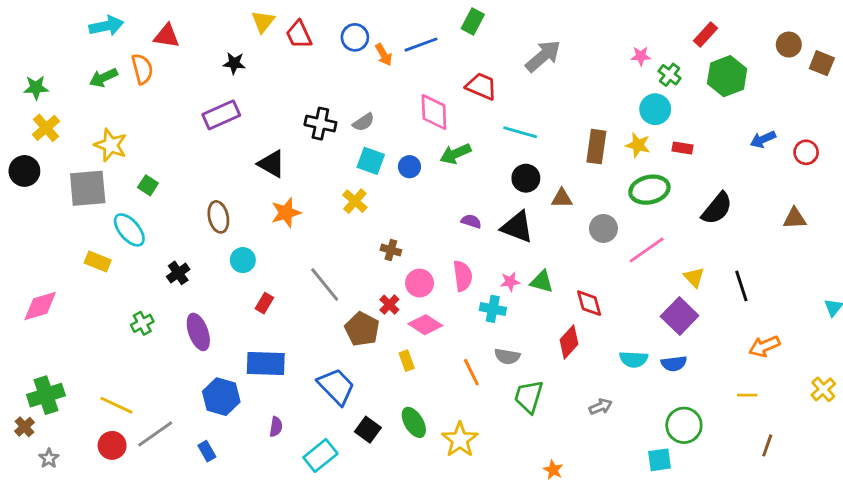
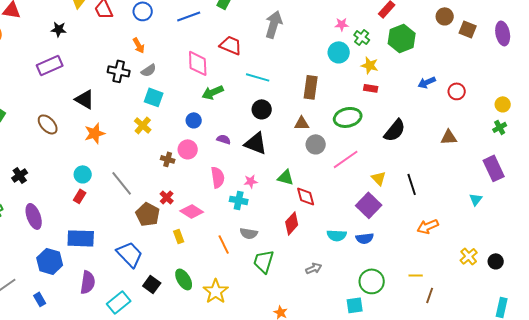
orange arrow: (384, 55) -> (139, 45), moved
gray arrow: (543, 56) -> (274, 24), turned -32
cyan circle: (655, 109) -> (339, 52), moved
yellow star: (638, 145) -> (370, 65), moved
blue circle: (409, 167) -> (194, 120), moved
brown triangle: (562, 198) -> (302, 123), moved
brown ellipse: (218, 217) -> (48, 124), moved, turned -30
cyan circle: (243, 260) -> (83, 174), moved
green triangle: (542, 282) -> (286, 177), moved
pink circle: (420, 283) -> (188, 149), moved
yellow line: (747, 395) -> (416, 275), moved
purple semicircle: (276, 427) -> (88, 282), size x1.6

